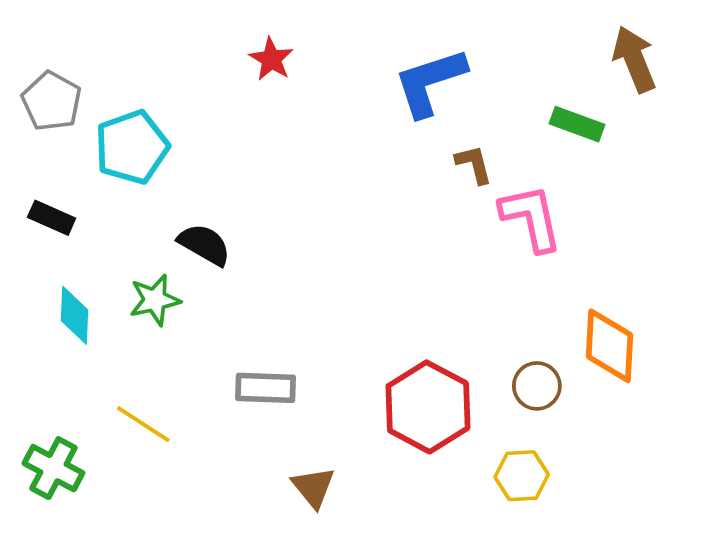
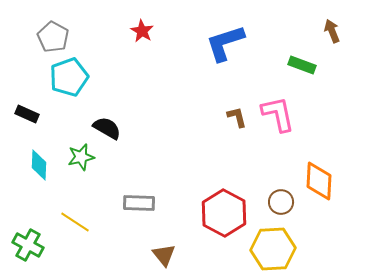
brown arrow: (634, 59) -> (332, 31), size x0.7
gray pentagon: (52, 101) -> (53, 37), moved
brown L-shape: (474, 164) -> (237, 117), moved
yellow hexagon: (522, 476) -> (273, 249), size x1.6

